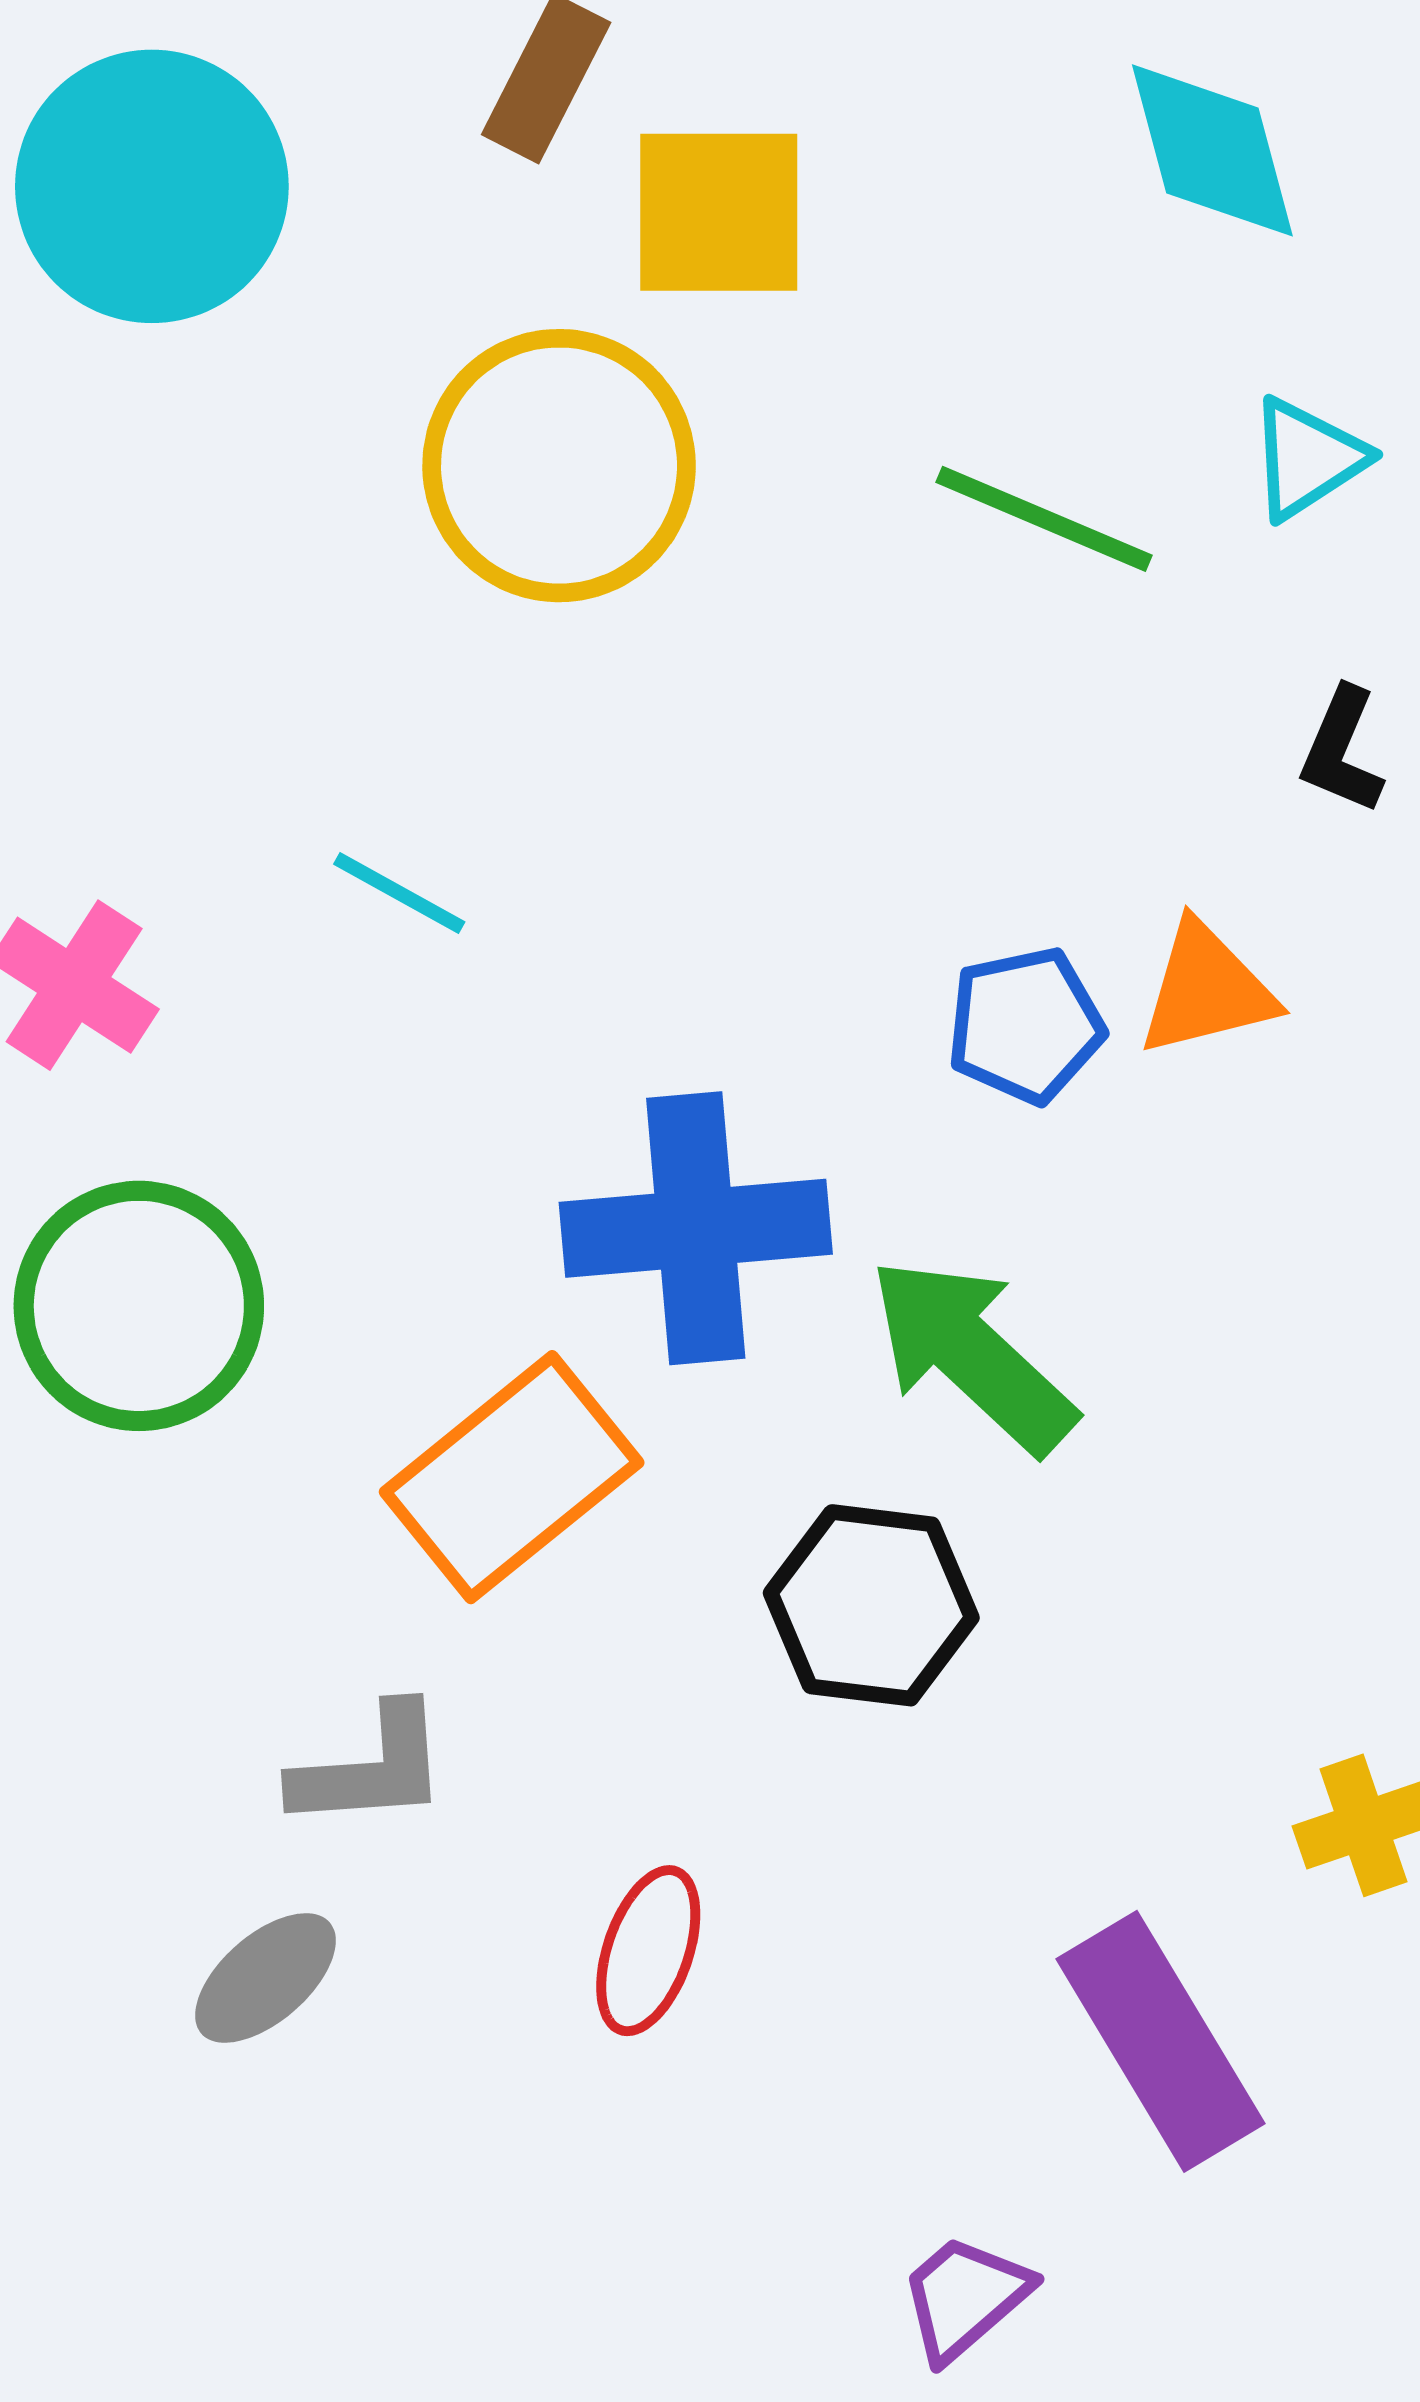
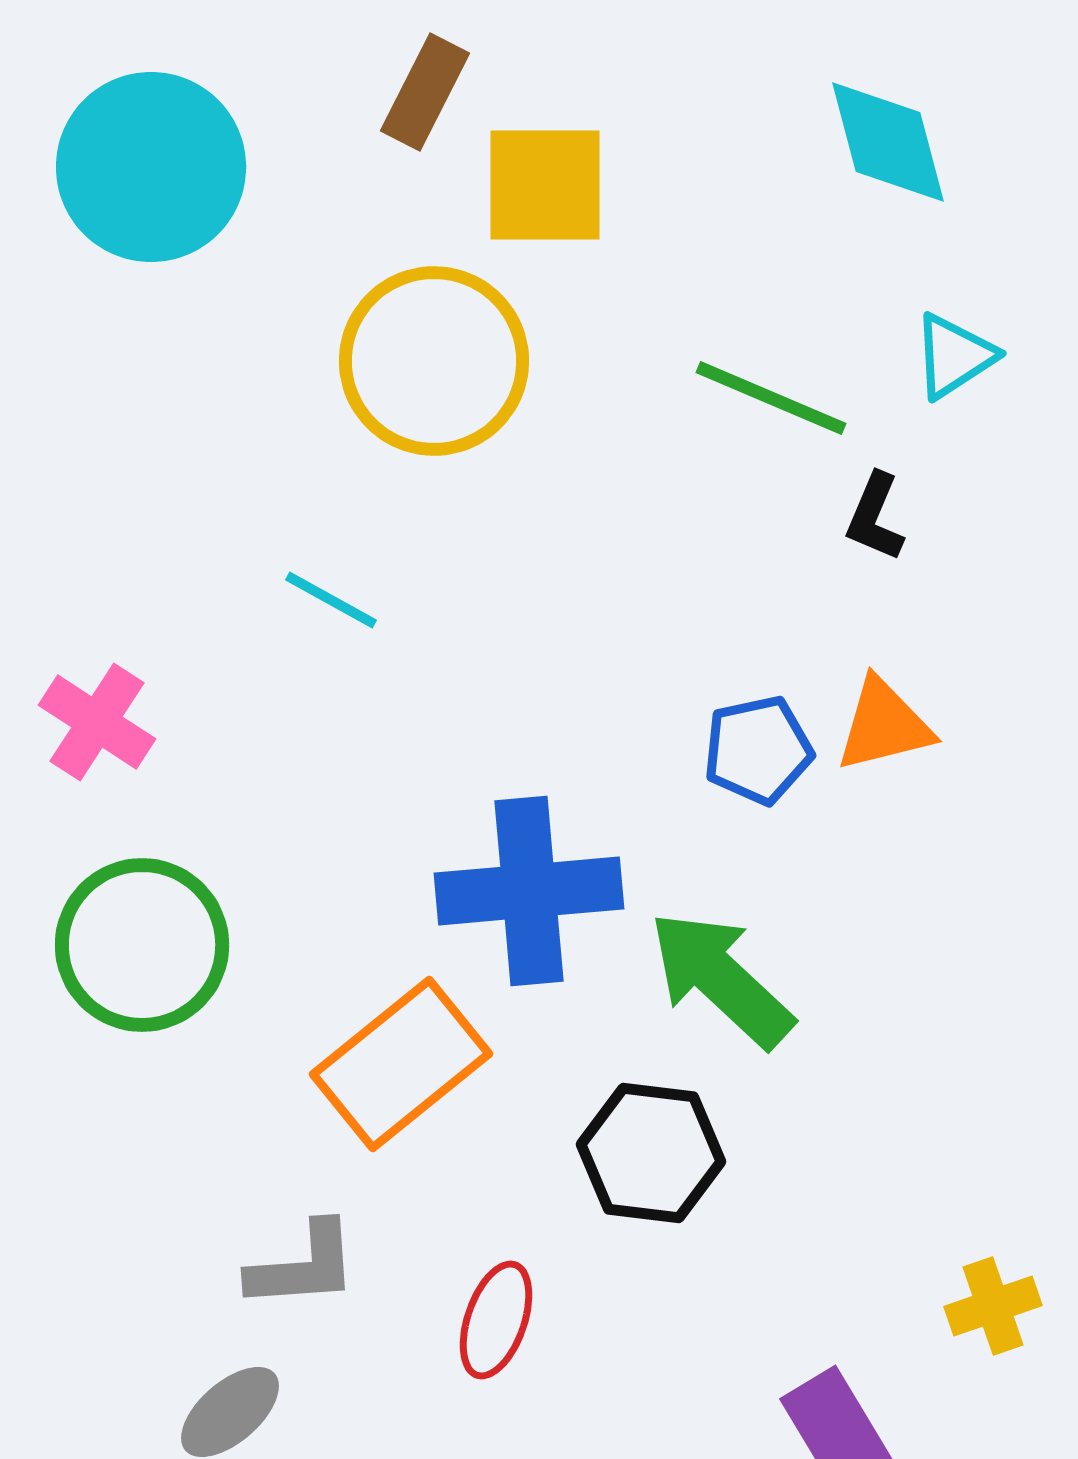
black L-shape: (1342, 751) -> (875, 517), moved
cyan line: (399, 893) -> (331, 600), moved
red ellipse: (648, 1951) -> (496, 1320), moved

